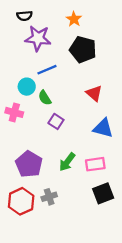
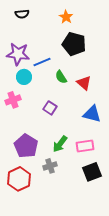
purple star: (38, 38) -> (18, 54), moved
green semicircle: (45, 98) -> (61, 77), moved
pink cross: (14, 112) -> (13, 100), turned -35
gray cross: (49, 197) -> (50, 166), moved

